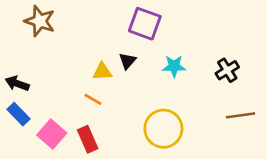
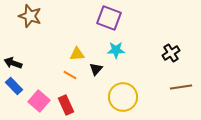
black triangle: (128, 61) -> (96, 69), moved
cyan star: (174, 66) -> (116, 50), moved

